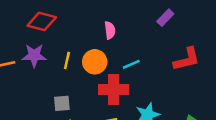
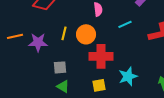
purple star: (34, 55) -> (38, 42), moved
cyan line: (131, 64) -> (125, 24), moved

